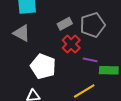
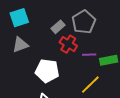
gray triangle: (22, 33) -> (20, 45), turned -36

